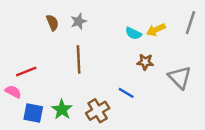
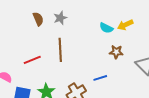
red line: (26, 71) -> (32, 60), moved
blue line: (126, 93) -> (100, 78), turned -48

